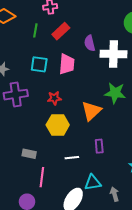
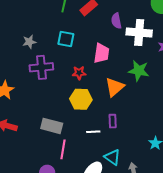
pink trapezoid: (67, 64) -> (101, 53), moved
purple rectangle: (99, 146) -> (113, 121), moved
gray rectangle: (29, 154) -> (52, 126), size x1.5
cyan triangle: (93, 183) -> (112, 157), turned 42

